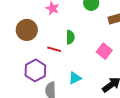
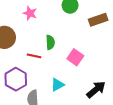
pink square: (104, 51) -> (75, 57), moved

